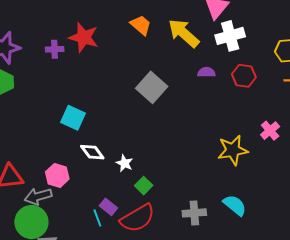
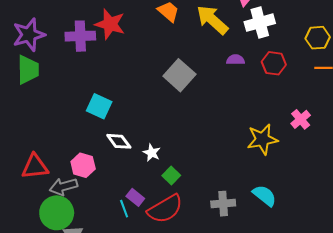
purple cross: (55, 49) -> (80, 36), size x1.6

